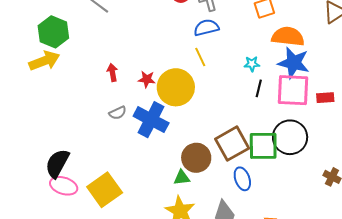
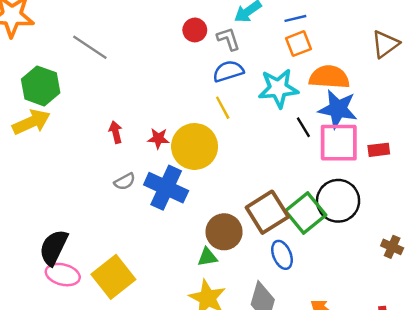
cyan star: (252, 64) -> (278, 88), moved, size x2.0
black line: (259, 88) -> (303, 127), moved, turned -42
green square: (263, 146) -> (306, 213), turned -36

